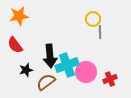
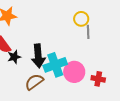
black star: (26, 70) -> (14, 57), moved
red cross: (110, 79) -> (98, 79), turned 32

